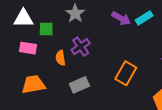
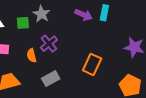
cyan rectangle: (144, 18) -> (104, 13), turned -42
green square: (46, 29) -> (23, 23), moved

